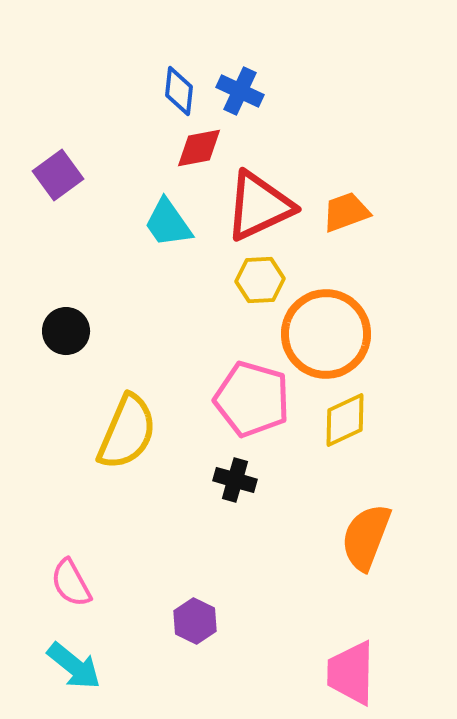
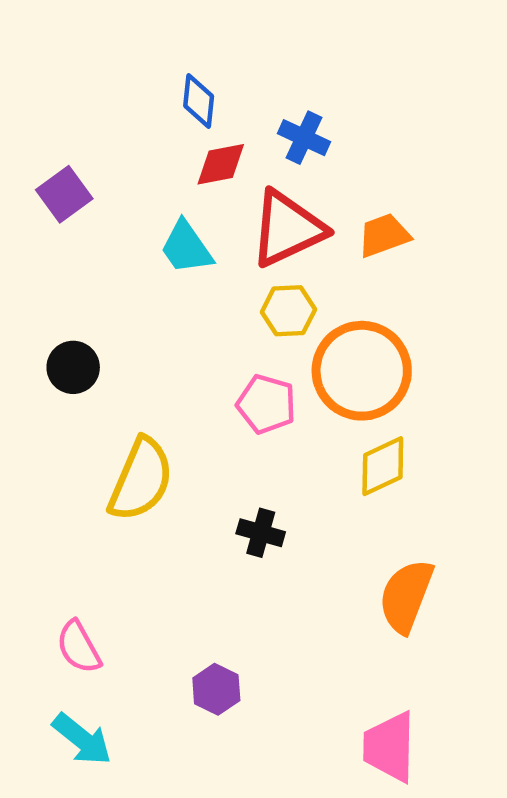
blue cross: (240, 91) -> (304, 138), moved
pink pentagon: (252, 399) -> (266, 404), moved, size x0.7

